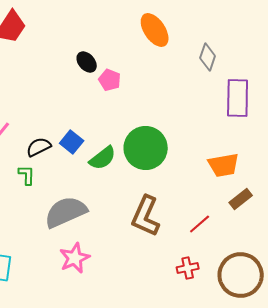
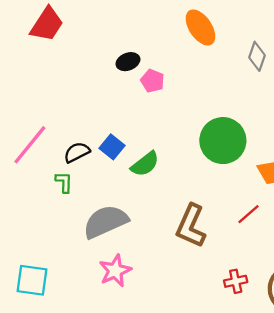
black ellipse: (87, 62) -> (128, 62), turned -70
green circle: (146, 148) -> (223, 141), moved
red line: (200, 224) -> (248, 214), moved

